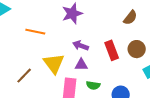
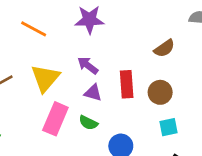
purple triangle: (81, 65) -> (93, 93), moved

